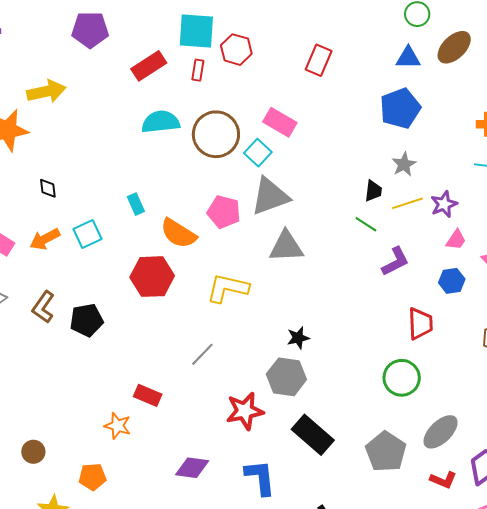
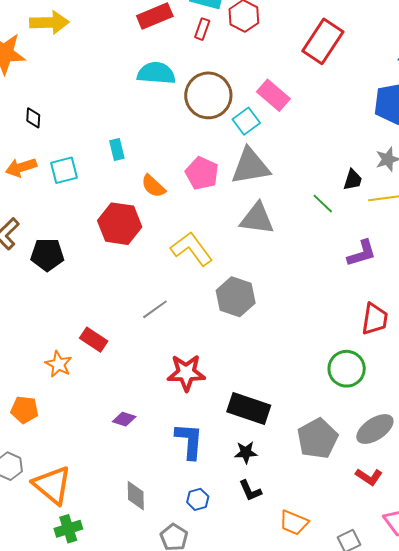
red rectangle: (319, 60) -> (323, 41), size x1.4
green line: (366, 224) -> (323, 204), moved
orange semicircle: (178, 233) -> (153, 186), size x0.7
yellow L-shape: (227, 288) -> (192, 249), turned 30
black star: (298, 338) -> (246, 452), moved
gray hexagon: (286, 377) -> (236, 297), moved
black rectangle: (313, 435) -> (249, 408), turned -33
purple diamond: (192, 468) -> (124, 419), size x0.7

